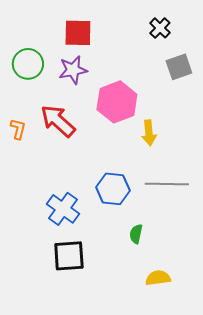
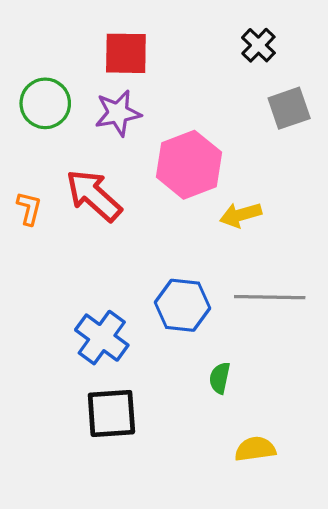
yellow arrow: (149, 133) -> (241, 215), turned 80

